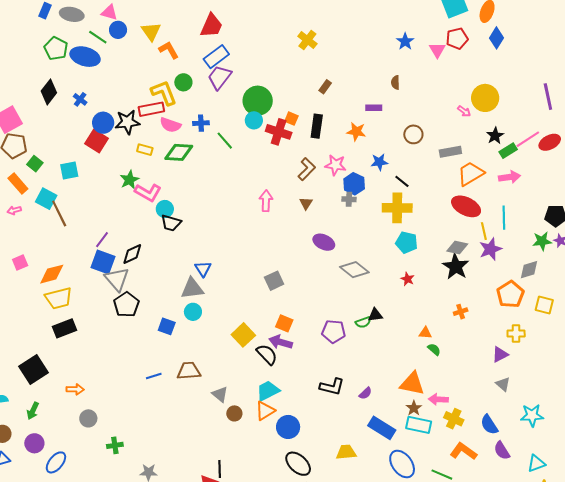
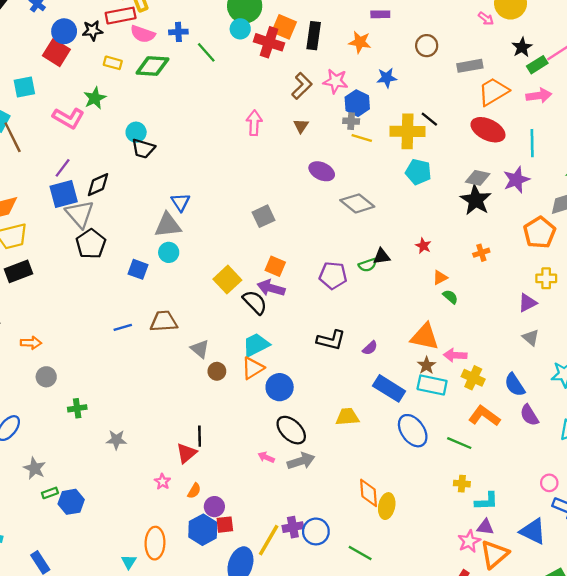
orange square: (291, 119) -> (284, 27), size x1.5
black star: (127, 122) -> (93, 31), size x0.7
black line: (402, 181) -> (429, 119), moved
pink L-shape: (148, 193) -> (68, 118), moved
yellow line: (484, 231) -> (362, 138), moved, turned -60
blue square: (103, 262) -> (64, 194), turned -35
red star: (408, 279) -> (423, 246), moved
orange triangle: (425, 333) -> (440, 278), turned -32

